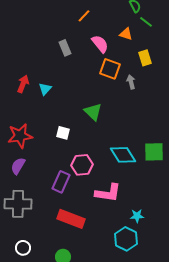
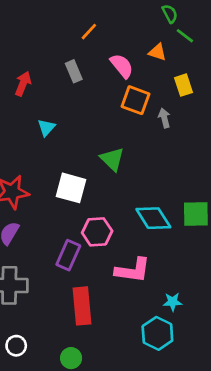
orange line: (84, 16) -> (89, 32), moved
red arrow: (23, 84) -> (23, 84), moved
white square: (63, 133) -> (71, 188), size x1.6
red rectangle: (71, 219) -> (82, 306), turned 64

